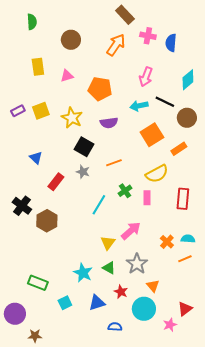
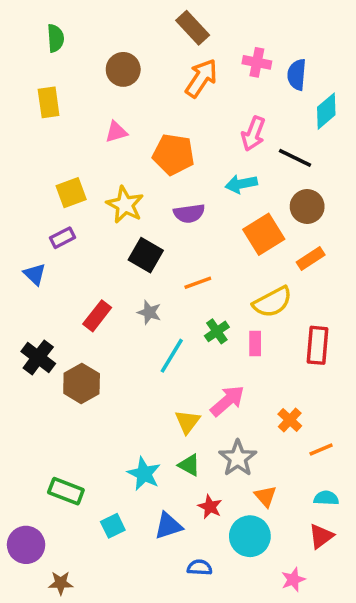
brown rectangle: (125, 15) -> (193, 28), moved
yellow rectangle: (38, 67) -> (49, 102), moved
cyan diamond: (188, 80) -> (326, 111), moved
black line: (165, 102) -> (295, 158), moved
purple rectangle: (18, 111) -> (62, 238), moved
brown circle: (187, 118) -> (307, 206), moved
blue triangle: (36, 158) -> (35, 274), moved
gray star: (83, 172) -> (149, 312), moved
cyan semicircle: (188, 239) -> (326, 498), moved
pink star: (170, 325) -> (293, 580), moved

